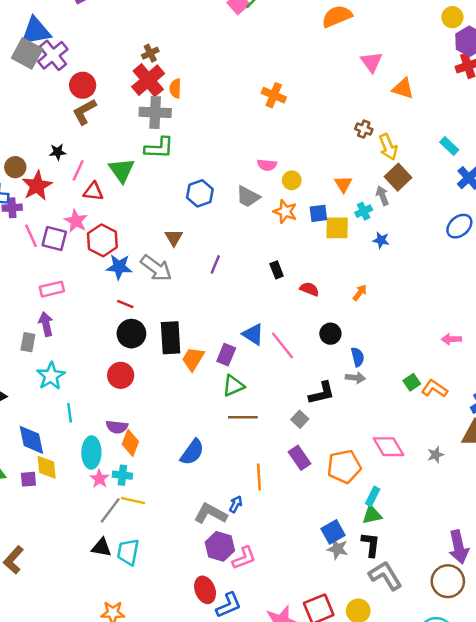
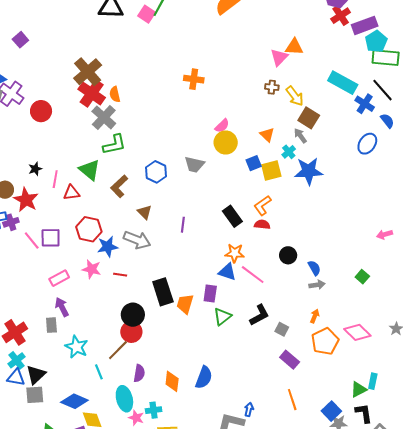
brown cross: (150, 53) -> (88, 72), size x2.0
pink triangle: (371, 62) -> (279, 57), moved, turned 36
brown L-shape: (84, 112) -> (119, 186), moved
gray cross: (155, 112) -> (104, 117), turned -35
cyan rectangle: (449, 146) -> (343, 83), size x1.8
pink semicircle: (267, 165) -> (222, 126), moved, turned -35
yellow circle: (292, 180) -> (226, 142), size x1.5
orange star: (285, 212) -> (235, 253), moved
pink star: (76, 221) -> (92, 269), moved
blue star: (381, 240) -> (309, 171), size x2.0
black rectangle: (277, 270) -> (232, 216), size x1.5
orange arrow: (360, 293) -> (315, 316), moved
black circle: (131, 334) -> (133, 315), moved
orange L-shape: (434, 389) -> (262, 205), moved, turned -55
black L-shape: (322, 393) -> (259, 315), moved
brown line: (243, 417) -> (118, 350), moved, turned -30
purple semicircle: (117, 427) -> (139, 373), turned -72
blue diamond: (31, 440) -> (74, 401), turned -40
orange diamond: (130, 443) -> (172, 381), moved
orange pentagon: (344, 467) -> (325, 341), moved
orange line: (259, 477) -> (292, 400), moved
cyan rectangle: (373, 496) -> (373, 381), moved

